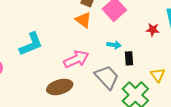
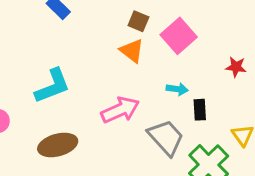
brown ellipse: (60, 87) -> (58, 145), moved

